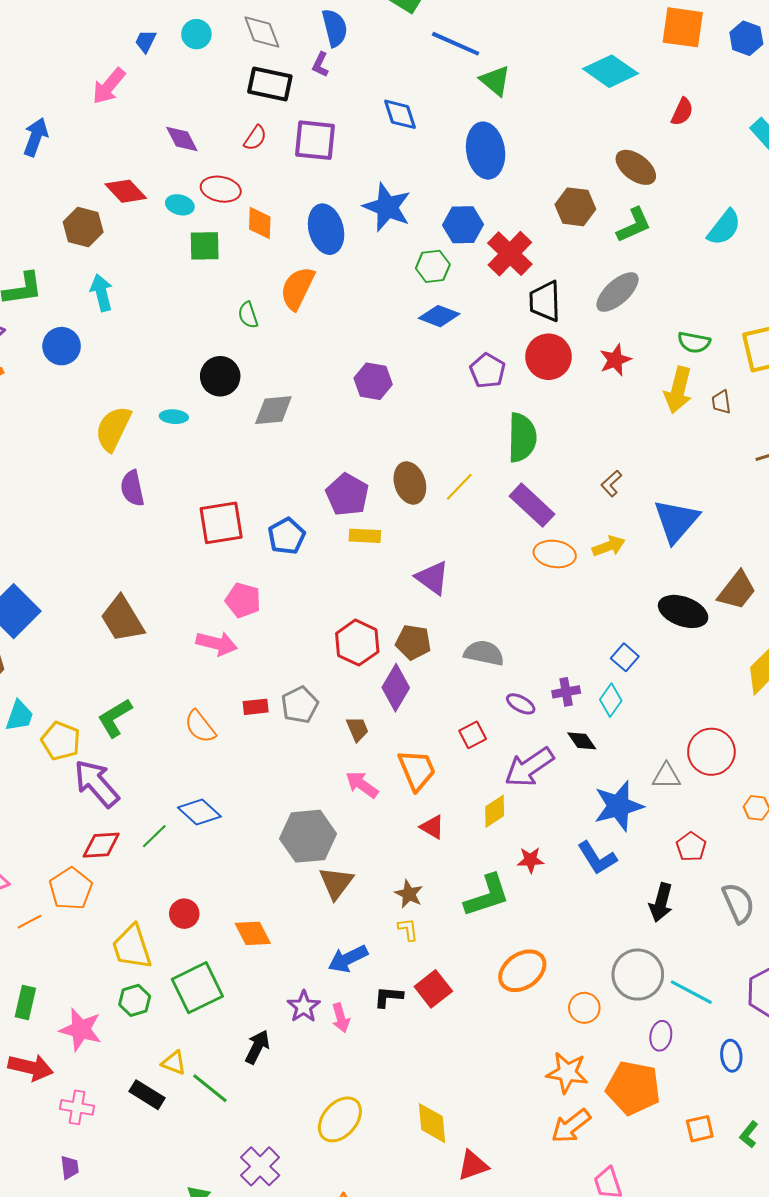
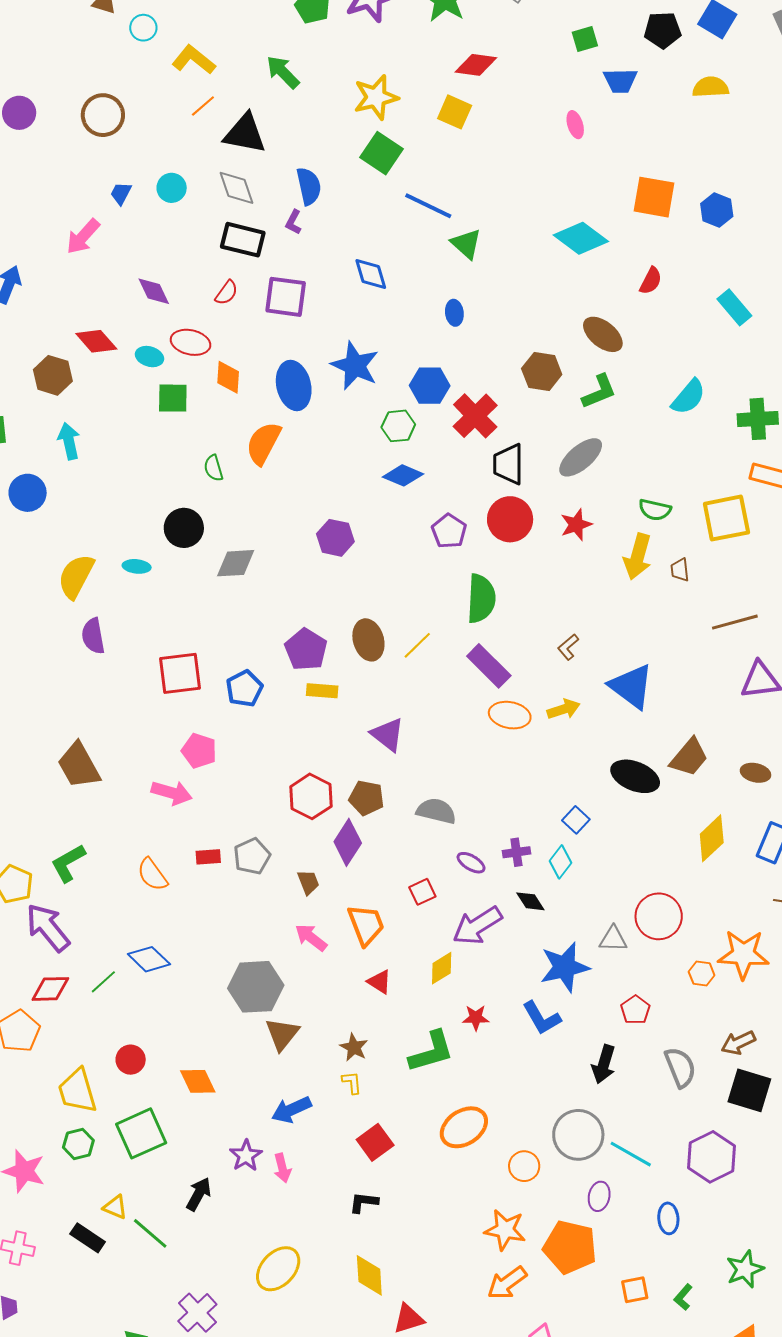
blue ellipse: (486, 151) -> (454, 313), size x0.5
blue triangle: (676, 521) -> (631, 686), turned -36
black L-shape: (388, 997) -> (364, 1202), moved

